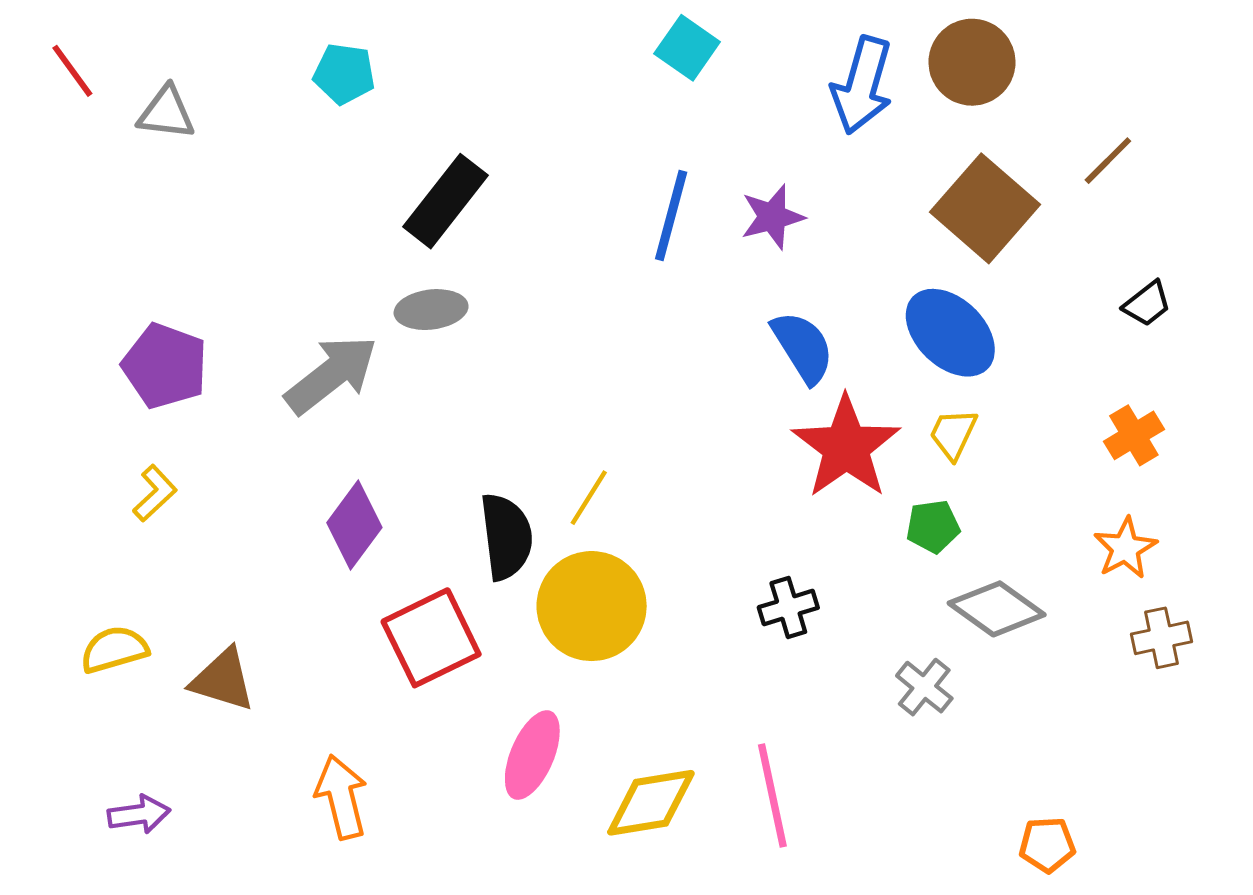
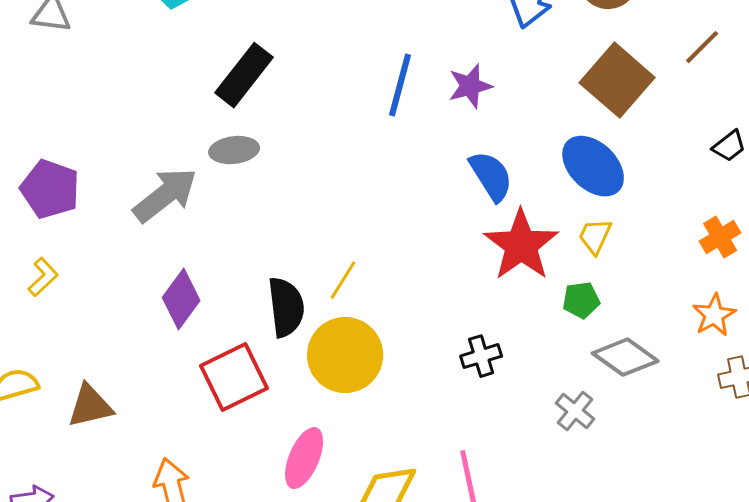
brown triangle: (223, 680) -> (90, 406), turned -30

